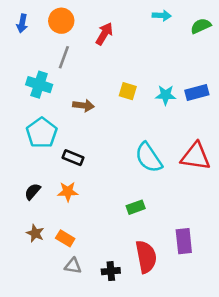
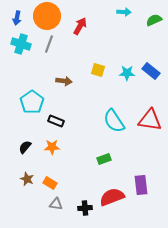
orange circle: (61, 21) -> (47, 16), size x1.4
cyan cross: (39, 85) -> (21, 44), moved
blue rectangle: (197, 92) -> (151, 71), turned 54
red semicircle: (146, 257) -> (112, 197), turned -100

